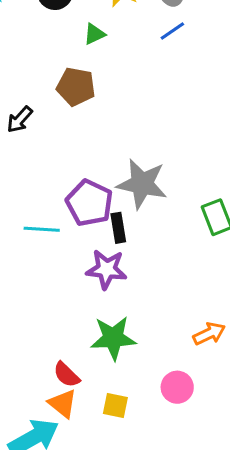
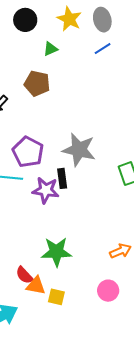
purple pentagon: (89, 203) -> (28, 152), moved
purple star: (106, 269) -> (46, 190), moved
pink circle: (177, 387) -> (108, 291), moved
orange triangle: (63, 404) -> (36, 286), moved, turned -30

